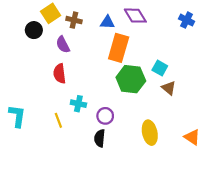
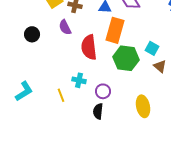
black circle: (34, 30) -> (32, 34), moved
red semicircle: (59, 74) -> (89, 47), moved, size x1.4
cyan L-shape: (17, 116) -> (24, 91), turned 50

